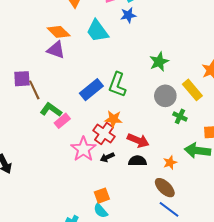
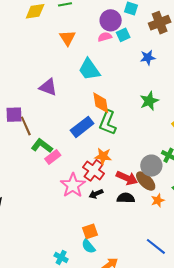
blue star: (128, 15) -> (148, 58), moved
orange diamond: (59, 32) -> (101, 103), moved, turned 35
gray circle: (165, 96) -> (151, 166), moved
brown ellipse: (165, 188) -> (146, 181), moved

